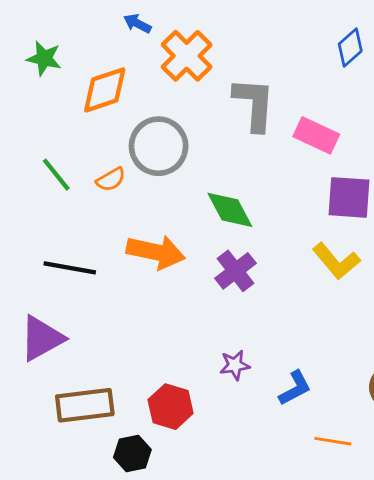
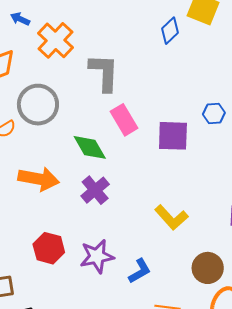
pink rectangle: (316, 135) -> (124, 120), moved, turned 36
yellow L-shape: (336, 261) -> (171, 217), moved
purple star: (235, 365) -> (97, 256), size x1.6
red hexagon: (171, 407) -> (49, 248), moved

